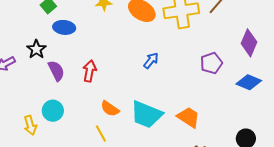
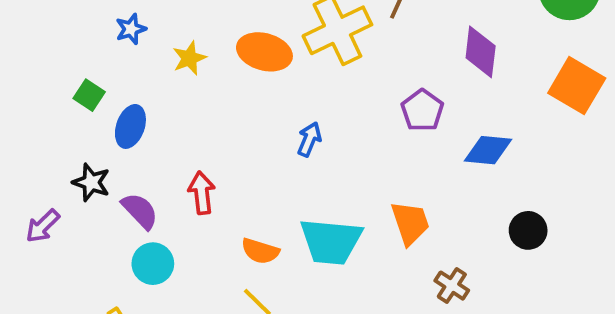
blue ellipse: (64, 27) -> (130, 126), turned -60
blue diamond: (249, 82) -> (488, 150), moved
cyan circle: (53, 111) -> (153, 264), moved
orange trapezoid: (189, 117) -> (410, 223), turned 55

